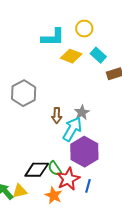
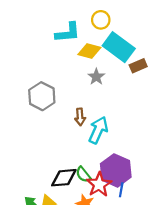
cyan rectangle: (98, 55) -> (119, 47), size x1.8
gray star: (82, 112) -> (96, 77), moved
purple hexagon: (84, 152) -> (116, 170), moved

